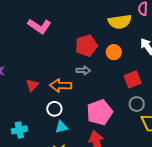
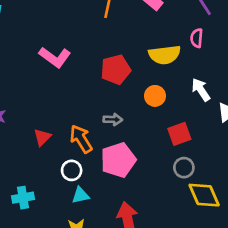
red pentagon: (86, 46) -> (116, 70), moved
orange arrow: (61, 85) -> (81, 139), turned 55
pink pentagon: (100, 112) -> (118, 160), moved

